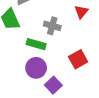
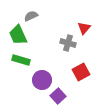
gray cross: (52, 26) -> (68, 43), moved
green rectangle: (36, 44) -> (21, 60), moved

